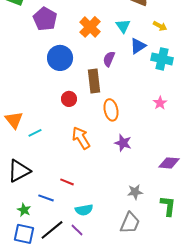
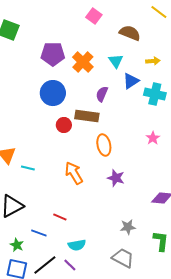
purple pentagon: (45, 19) -> (53, 54), moved, turned -30
yellow arrow: (160, 26) -> (153, 61), turned -32
brown rectangle: (94, 81) -> (87, 116), turned -75
red circle: (69, 99) -> (64, 125), moved
cyan line: (35, 133) -> (28, 168), turned 40
gray trapezoid: (130, 223) -> (123, 258), turned -85

